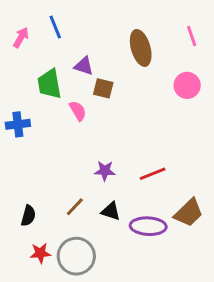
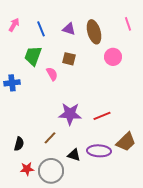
blue line: (55, 27) -> (41, 29), moved
purple triangle: (84, 66) -> (69, 29), moved
green trapezoid: (49, 84) -> (33, 56), turned 30
pink circle: (187, 85) -> (113, 57), moved
purple star: (105, 171) -> (70, 114), size x1.6
black triangle: (111, 211) -> (74, 155), moved

